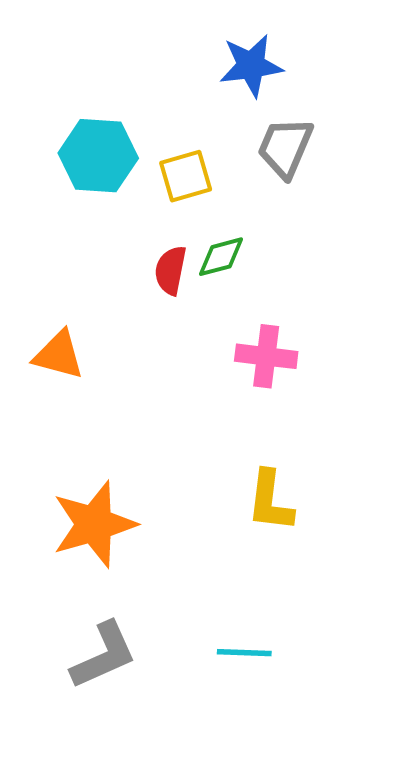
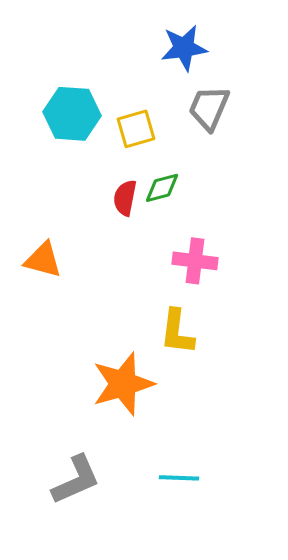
yellow L-shape: (270, 501) -> (177, 332), moved
orange star: (94, 524) -> (123, 384), moved

